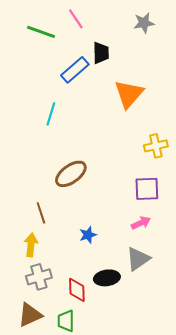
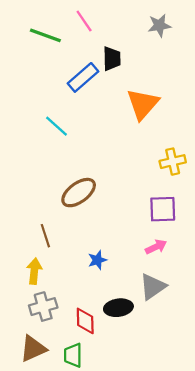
cyan line: (51, 114) -> (56, 126), turned -65

